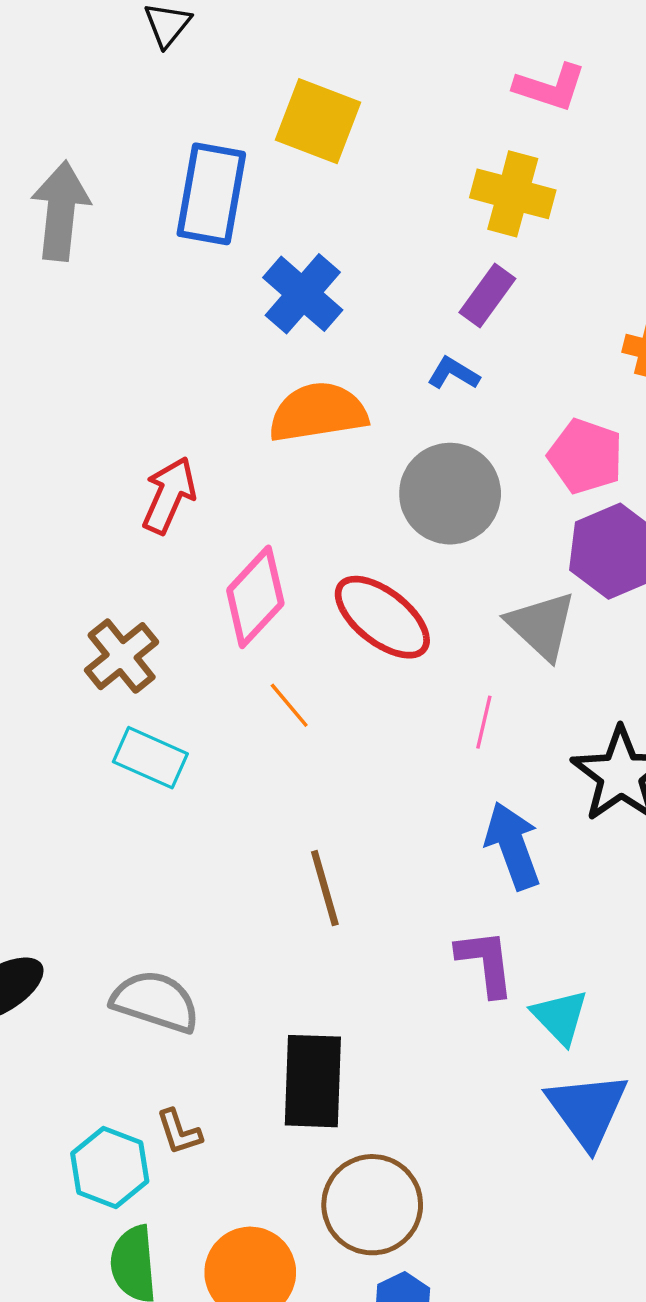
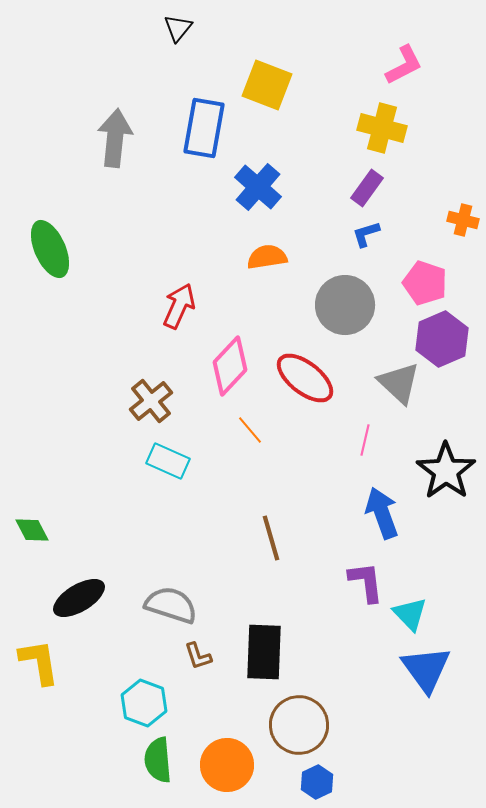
pink L-shape: (550, 87) -> (404, 65), turned -45
blue L-shape: (453, 373) -> (366, 234), moved, turned -48
orange semicircle: (318, 412) -> (267, 257), size x0.7
brown L-shape: (179, 1132) -> (198, 656), moved

